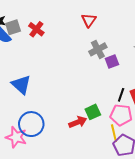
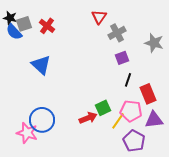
gray cross: (98, 49) -> (117, 33), moved
blue triangle: (21, 85) -> (41, 65), moved
black line: (121, 95) -> (128, 80), moved
yellow line: (114, 133) -> (118, 121), moved, turned 48

